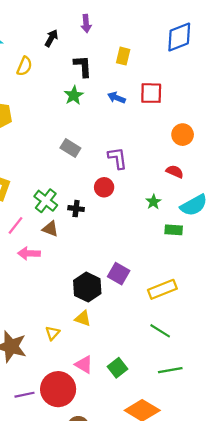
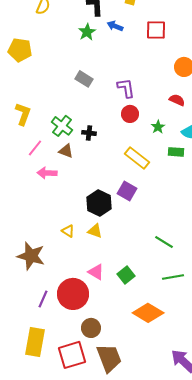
blue arrow: (116, 98) -> (115, 26), moved
red circle: (104, 187) -> (130, 114), moved
yellow rectangle: (162, 289) -> (137, 158), moved, turned 60
yellow triangle: (52, 333) -> (68, 231), moved, turned -40
purple line: (24, 395) -> (43, 299), turned -54

